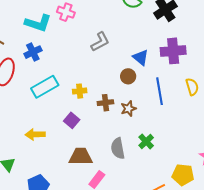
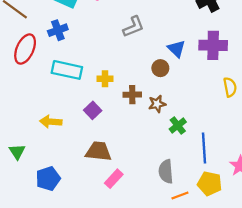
cyan rectangle: (45, 87) -> (67, 70), turned 36
blue line: (159, 91) -> (204, 148), moved
green cross: (146, 141) -> (178, 125), moved
gray semicircle: (118, 148) -> (166, 171), moved

